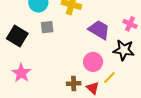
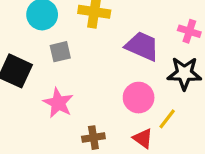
pink star: (21, 73) -> (58, 103), moved
brown cross: (74, 83) -> (93, 138), moved

